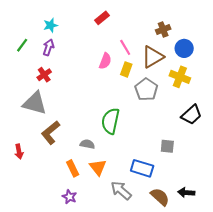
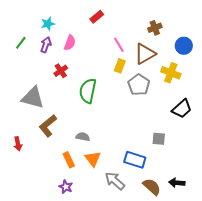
blue circle: (184, 48) -> (184, 46), moved
pink semicircle: (105, 61) -> (70, 43), moved
red cross: (44, 75) -> (61, 71), moved
green semicircle: (110, 121) -> (88, 91), moved

